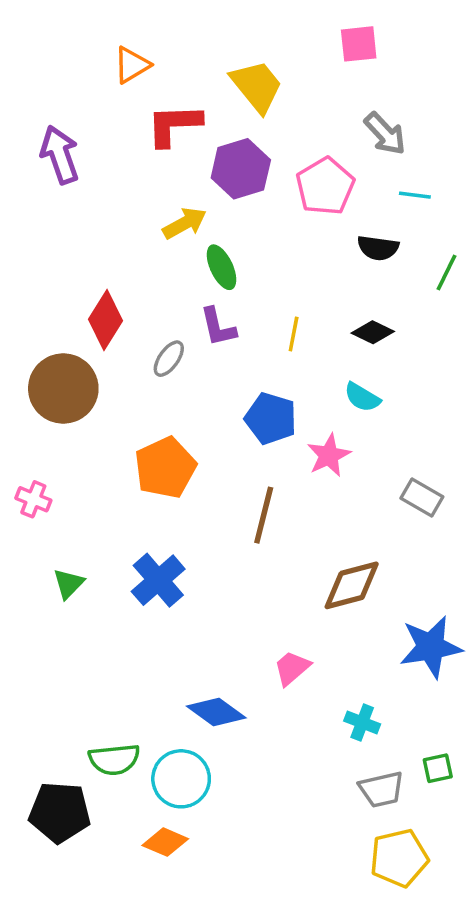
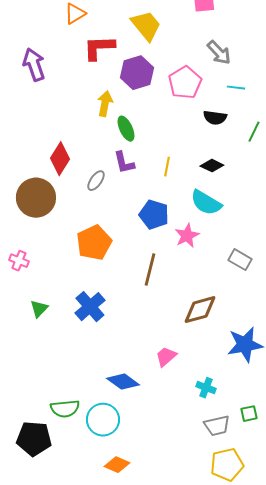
yellow arrow: (185, 223) -> (105, 104), turned -50
cyan semicircle: (362, 397) -> (206, 203), size x1.5
orange diamond: (165, 842) -> (117, 465), moved

